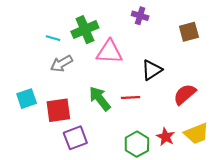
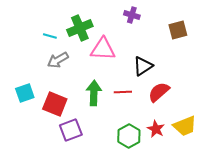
red semicircle: (185, 94) -> (159, 92), moved
green arrow: (100, 99) -> (94, 93), turned 40
red square: (58, 110) -> (55, 104), turned 30

